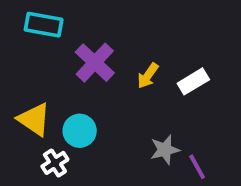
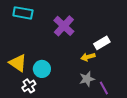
purple cross: (95, 63) -> (64, 26), moved
yellow arrow: (148, 76) -> (88, 57), moved, turned 40

